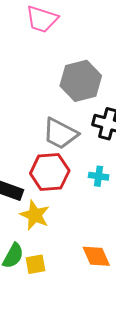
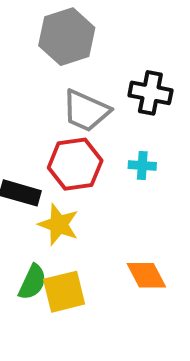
gray hexagon: (81, 81) -> (67, 37), moved
yellow square: (36, 264) -> (64, 292), size x1.5

